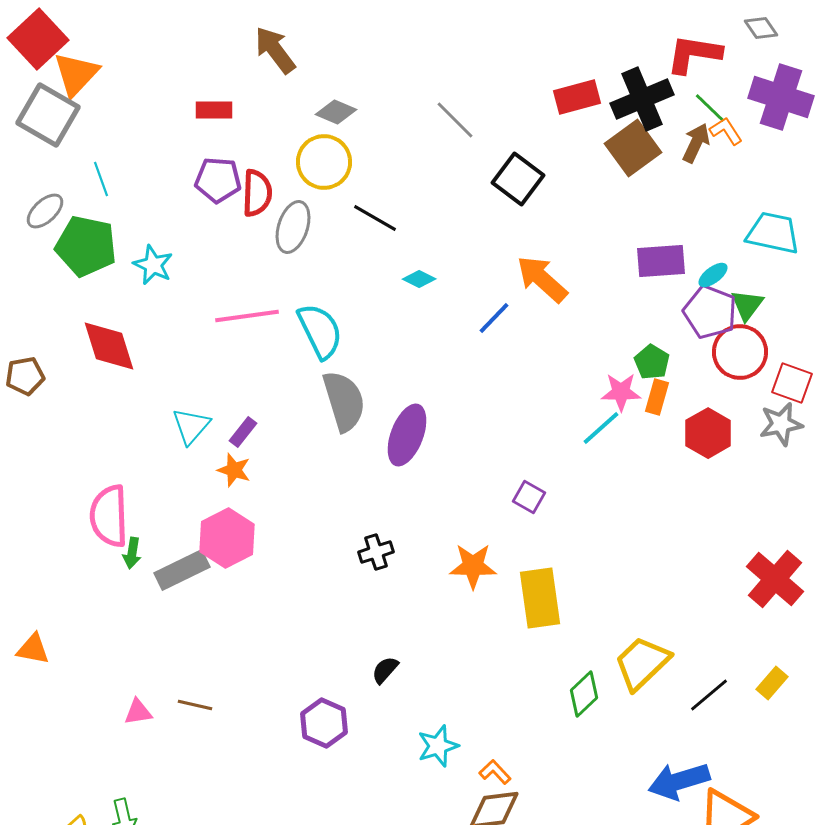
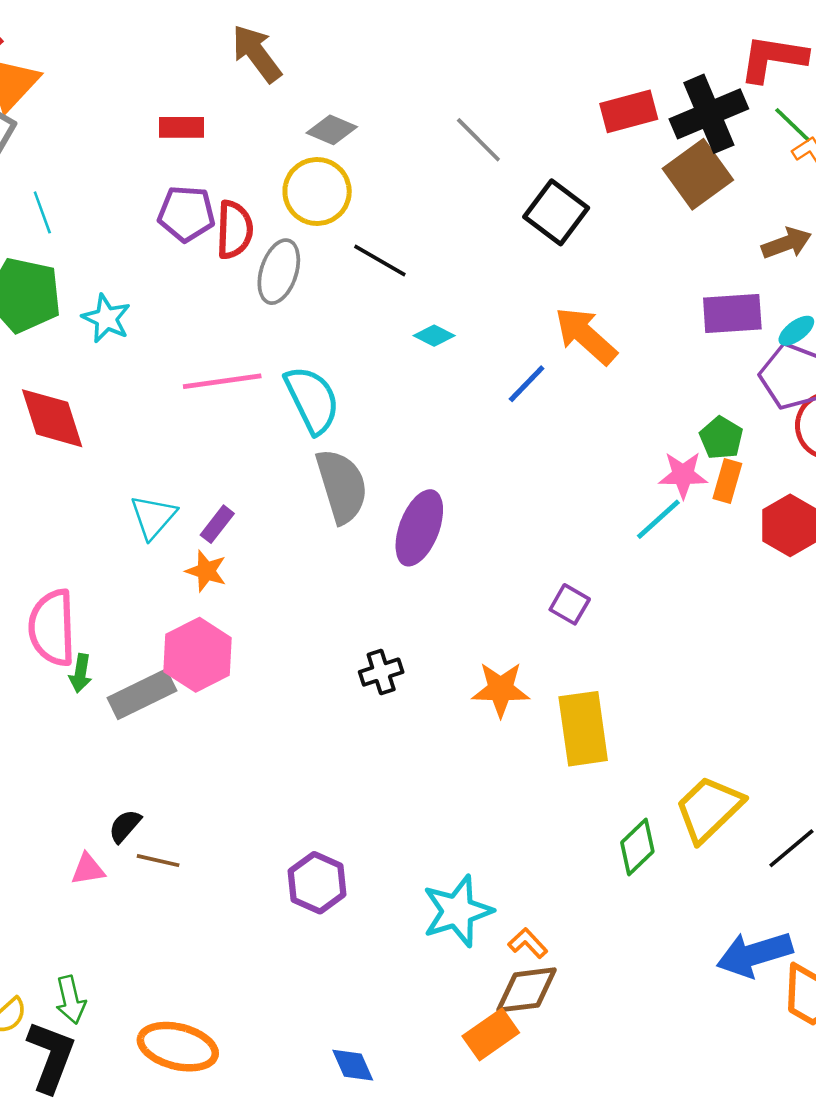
brown arrow: (696, 143) -> (787, 243), moved, turned 45
black semicircle: (385, 670) -> (125, 826), moved
cyan star: (438, 746) -> (458, 911), size x1.4

